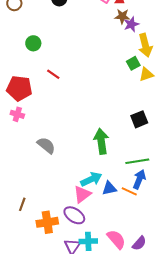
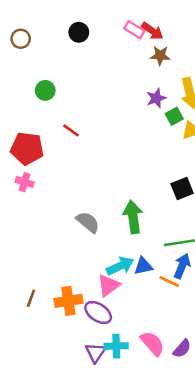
purple star: (131, 24) -> (156, 98), moved
gray semicircle: (46, 145) -> (88, 222), moved
blue triangle: (109, 188) -> (143, 266), moved
orange cross: (47, 222) -> (68, 301), moved

